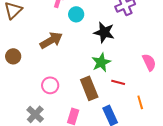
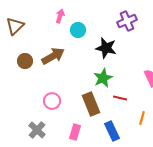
brown circle: (13, 56) -> (25, 61), moved
orange line: (140, 102) -> (142, 118), turned 32

